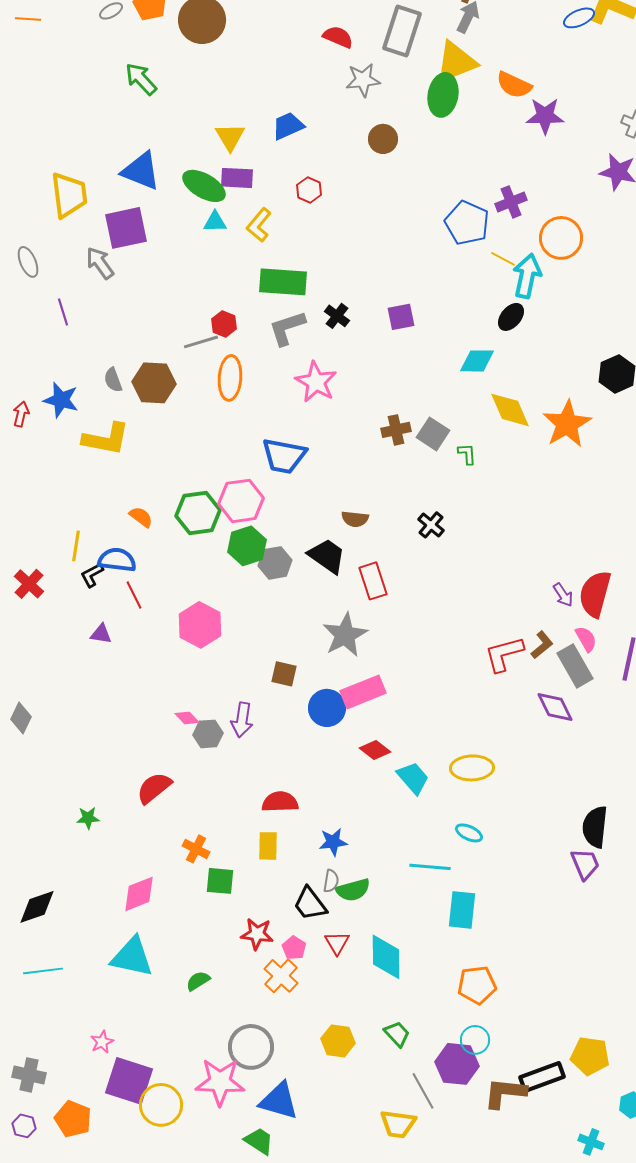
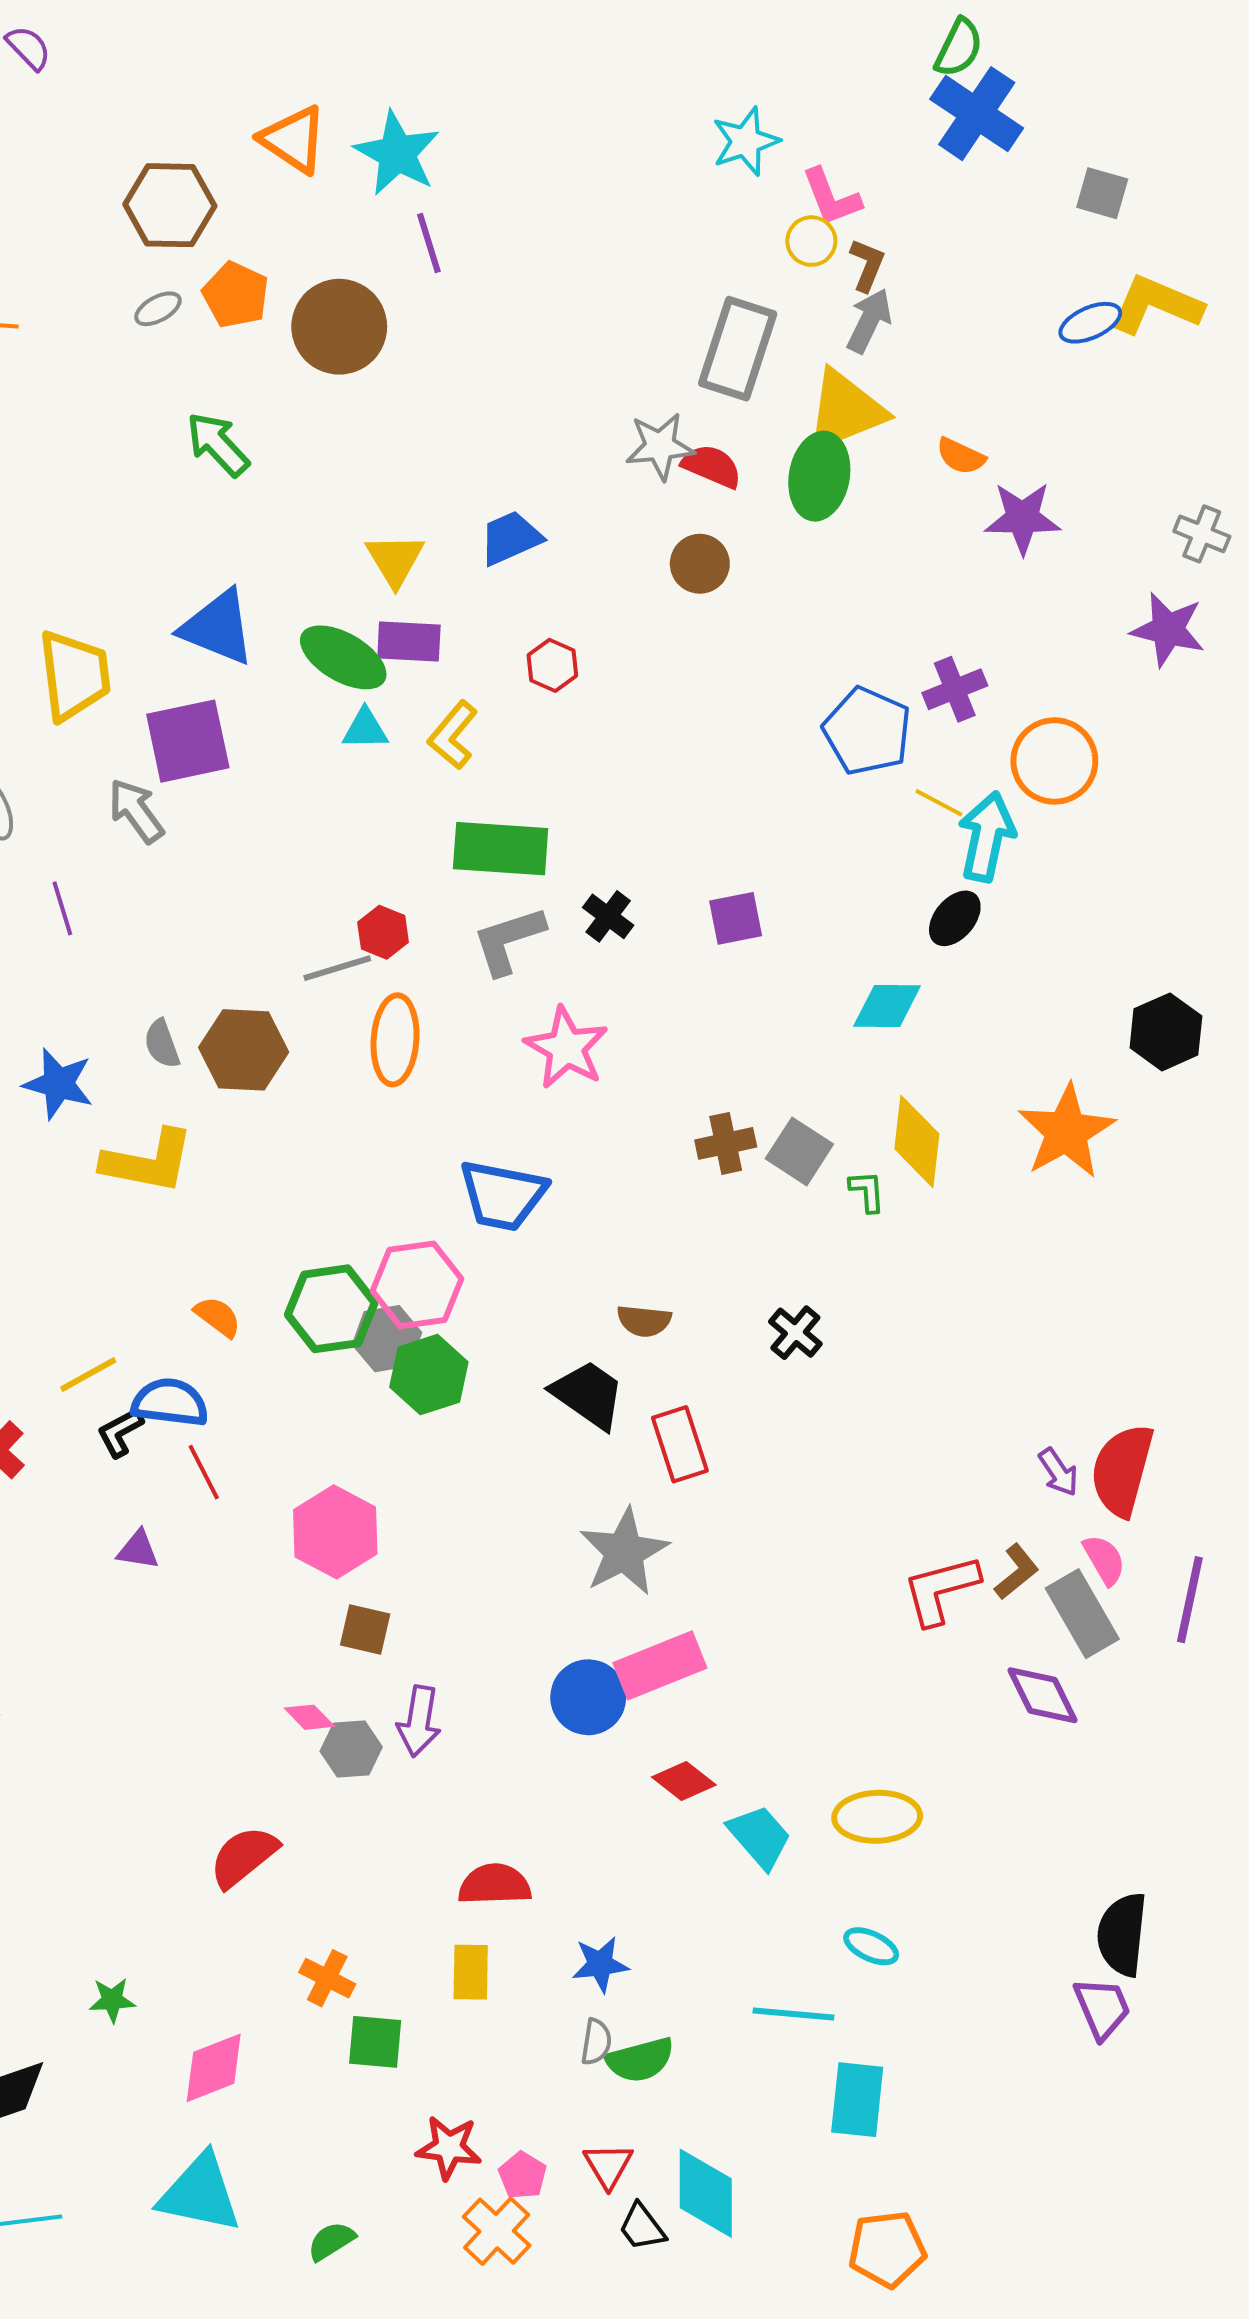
red semicircle: (338, 37) -> (712, 466), moved
orange semicircle: (514, 85) -> (961, 456), size x0.7
yellow diamond: (510, 410) -> (917, 1141), moved, turned 30
yellow line: (76, 546) -> (88, 1375), turned 52
gray hexagon: (275, 563) -> (387, 1339), moved
brown square: (284, 674) -> (365, 1630), moved
green star: (88, 818) -> (112, 2000), moved
black trapezoid: (310, 904) -> (642, 2227), moved, size x0.7

